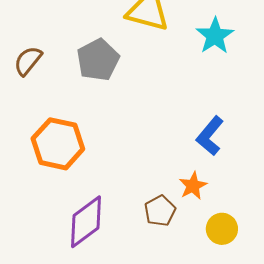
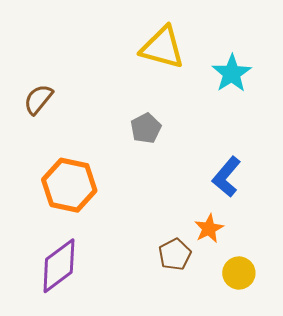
gray pentagon: (98, 60) -> (146, 128), moved, size x0.7
purple diamond: (86, 222) -> (59, 266), moved

